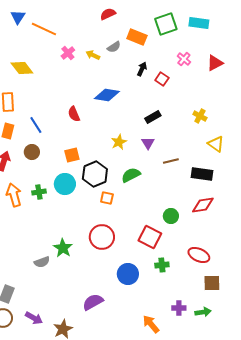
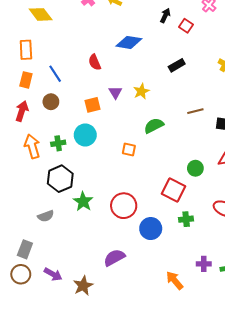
purple triangle: (148, 143) -> (115, 92), moved
black hexagon: (95, 174) -> (60, 179), moved
red circle: (102, 237) -> (124, 206), moved
gray semicircle: (42, 262) -> (46, 216), moved

